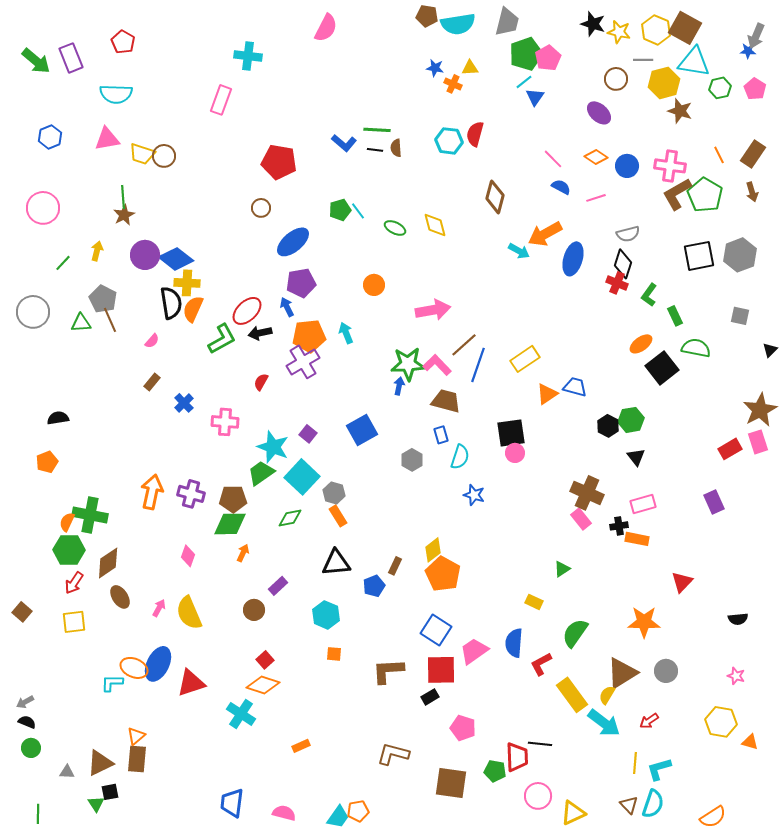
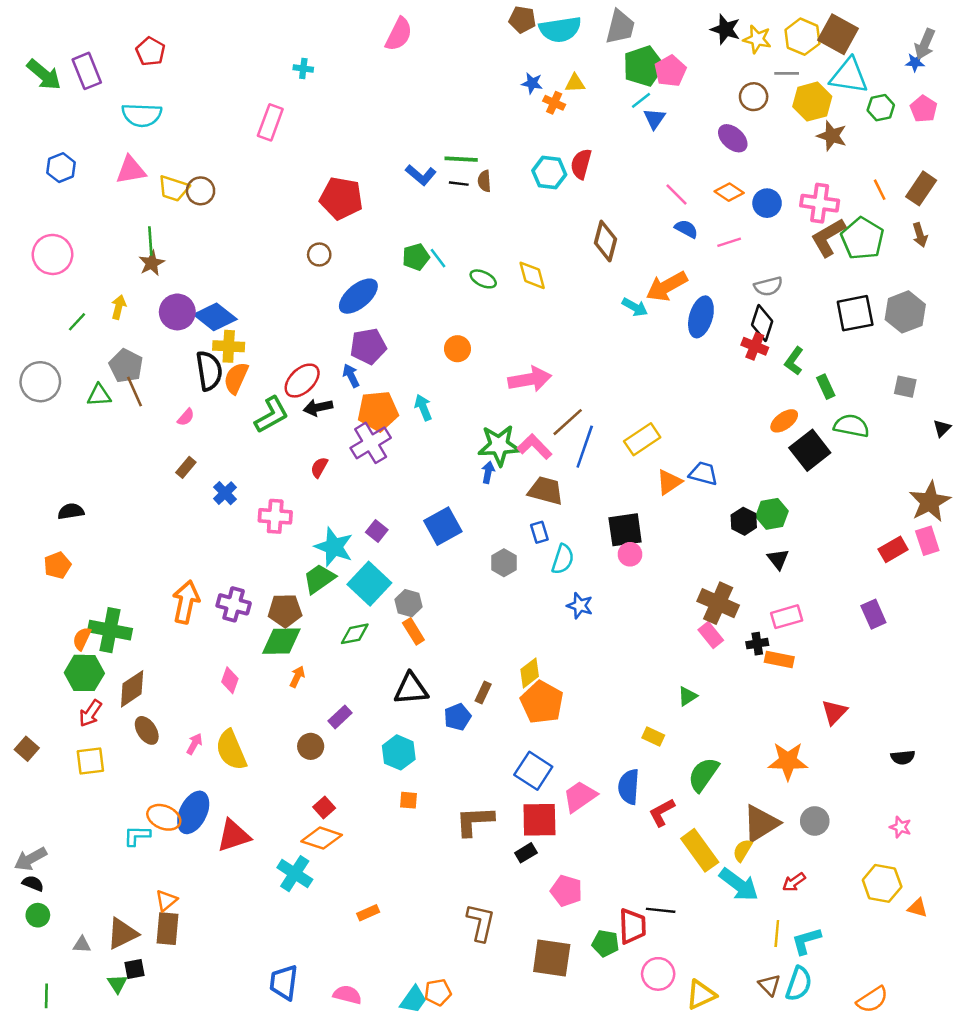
cyan cross: (248, 56) -> (303, 69), size x0.6
gray arrow: (25, 702) -> (30, 859), size x1.5
brown L-shape: (393, 754) -> (481, 923), turned 88

